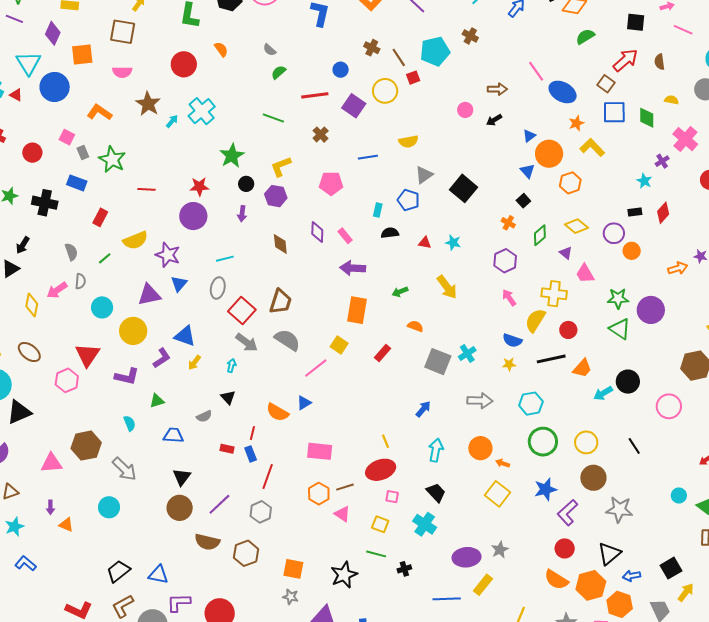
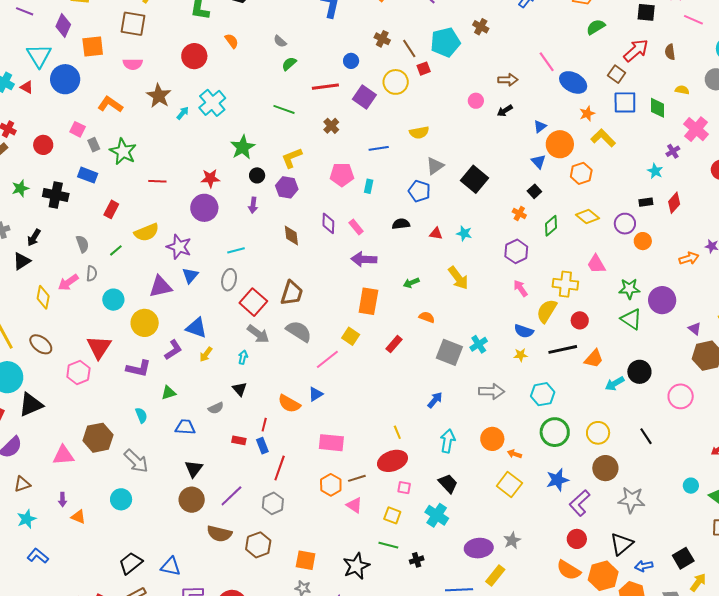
cyan rectangle: (378, 210) -> (369, 186), moved
purple triangle: (566, 253) -> (695, 329), moved

